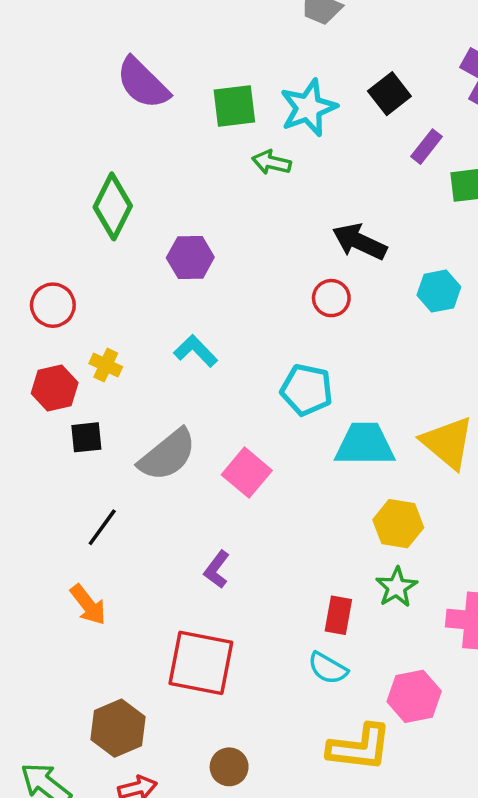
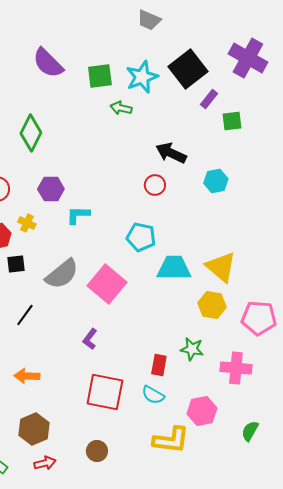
black square: (389, 94) -> (188, 69), size x1.6
purple hexagon: (190, 258) -> (51, 189), moved
cyan L-shape: (196, 351) -> (78, 215), turned -45
pink square: (247, 473) -> (107, 284), size x1.4
yellow hexagon: (398, 524) -> (212, 305), moved
green star: (397, 587) -> (192, 349), turned -30
orange arrow: (88, 605) -> (27, 376), moved, turned 130
red square: (201, 663) -> (105, 392), moved

